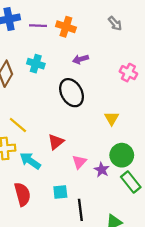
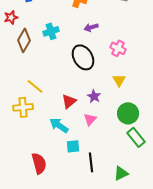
cyan cross: (36, 64) -> (51, 31), turned -35
pink cross: (128, 73) -> (118, 48), moved
cyan arrow: (30, 161) -> (59, 125), moved
purple star: (102, 170) -> (94, 96), moved
red semicircle: (22, 194) -> (39, 163), moved

